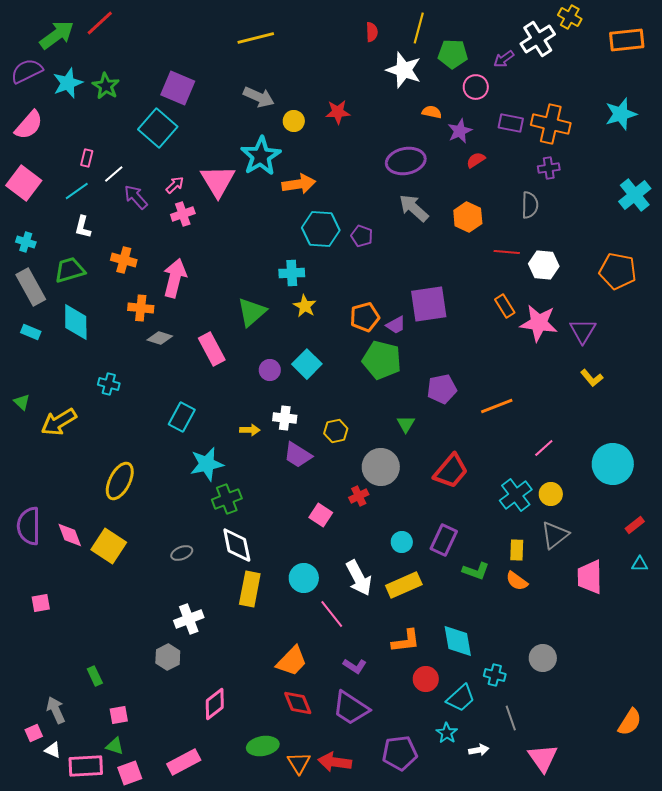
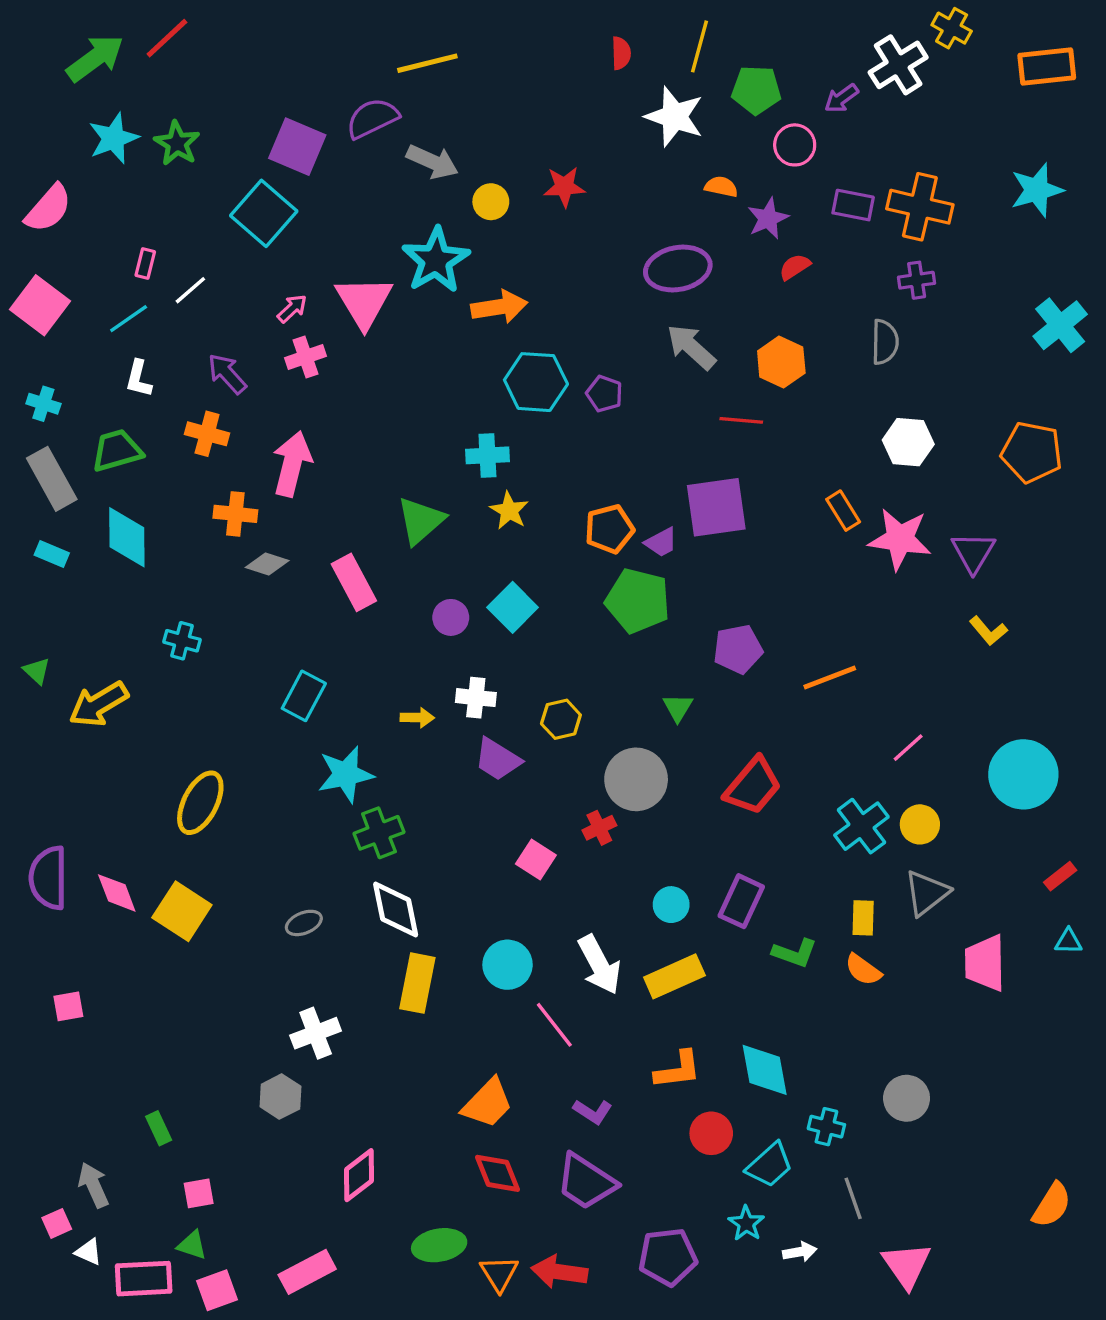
purple semicircle: (27, 71) -> (372, 118), moved
purple arrow: (136, 197) -> (227, 374), moved
red line: (507, 252) -> (741, 420), moved

